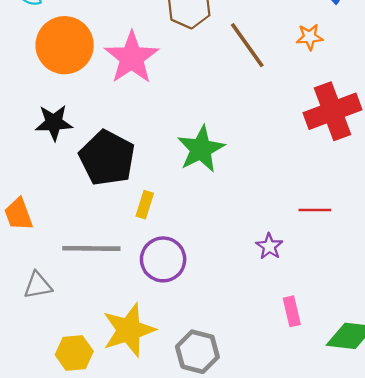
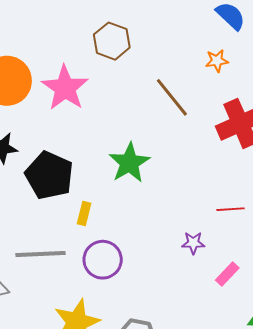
brown line: (247, 45) -> (172, 97), moved
purple star: (269, 246) -> (193, 243), turned -30
pink rectangle: (292, 311) -> (227, 274), moved, turned 60

